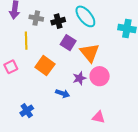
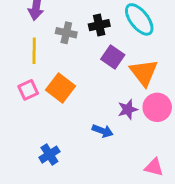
gray cross: (36, 18) -> (66, 33), moved
yellow line: (26, 41) -> (34, 51), moved
orange square: (45, 66) -> (61, 88), moved

